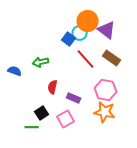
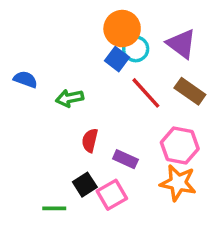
orange circle: (88, 21) -> (122, 29), moved
blue semicircle: (15, 71) -> (25, 79), moved
black square: (42, 113) -> (85, 185), moved

